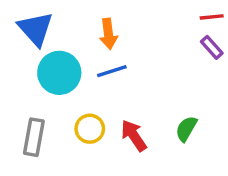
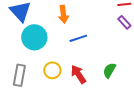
blue line: (112, 71) -> (78, 38), moved

